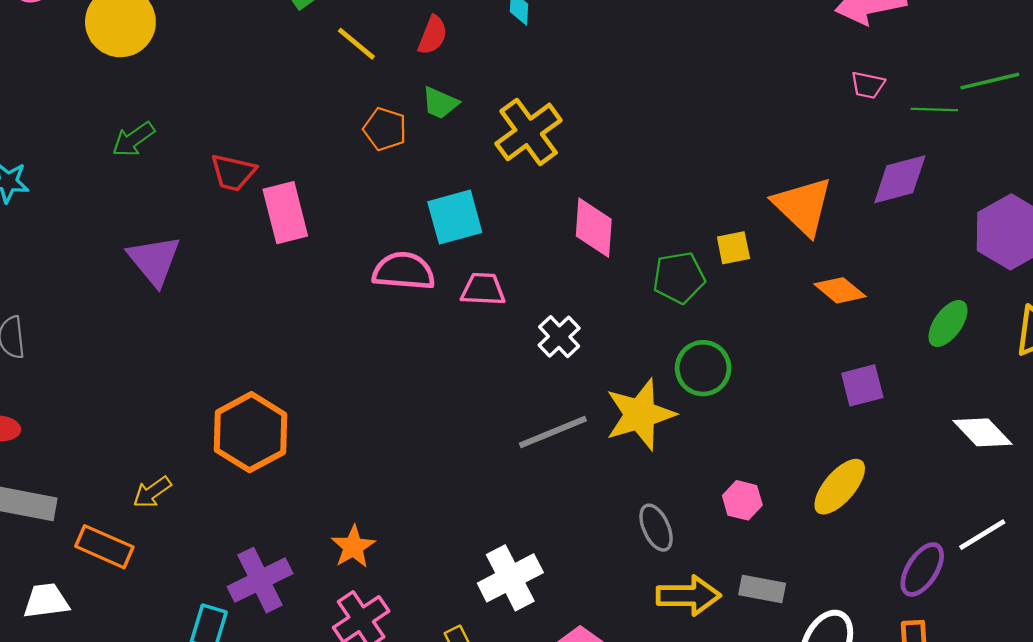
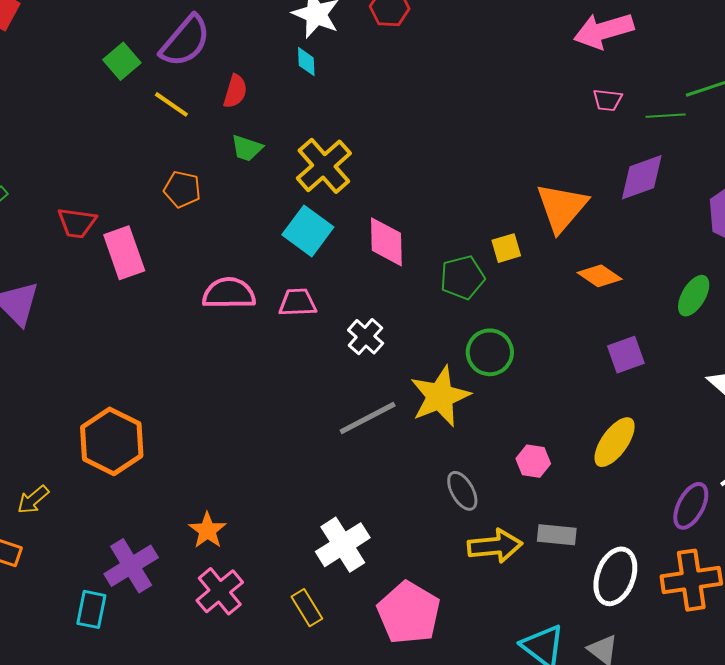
orange pentagon: (385, 129) -> (182, 189), moved
orange triangle: (803, 206) -> (562, 207), turned 32
cyan square: (455, 217) -> (308, 231), moved, turned -33

